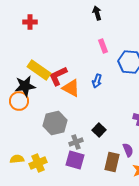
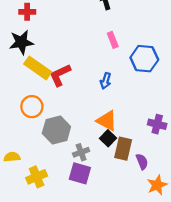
black star: (25, 86) -> (21, 42), moved
orange triangle: (71, 88) -> (107, 121), moved
orange circle: (19, 101) -> (32, 107), moved
yellow semicircle: (17, 159) -> (12, 157), moved
brown rectangle: (112, 162) -> (123, 149), moved

